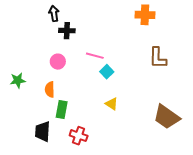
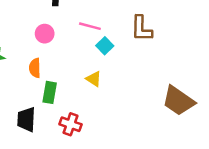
brown L-shape: (158, 58) -> (141, 29), moved
yellow triangle: (112, 104) -> (94, 79), moved

